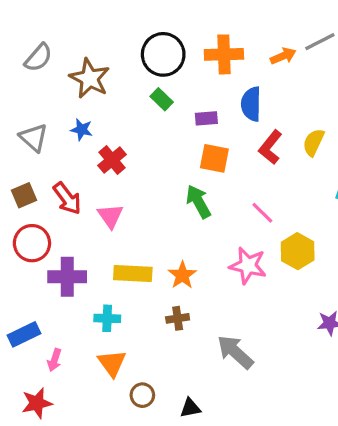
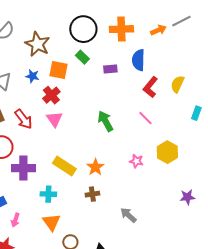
orange square: (214, 158) -> (58, 70), moved
pink line: (262, 213) -> (145, 118), moved
pink triangle: (110, 216) -> (54, 119), moved
pink star: (248, 266) -> (136, 161), size x0.6
yellow rectangle: (133, 274) -> (64, 166), turned 30
gray arrow: (235, 352) -> (128, 215), size x0.7

